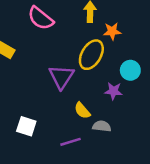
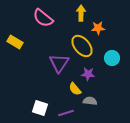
yellow ellipse: (91, 55) -> (82, 46), turned -70
purple star: (113, 91) -> (88, 74), moved
white square: (26, 126) -> (40, 108), moved

